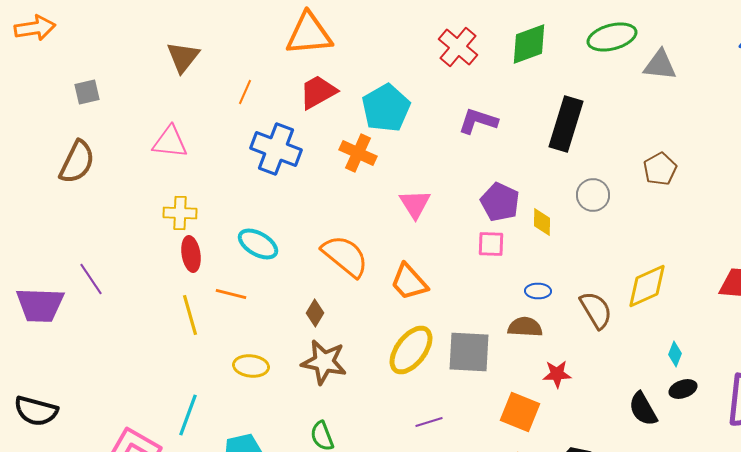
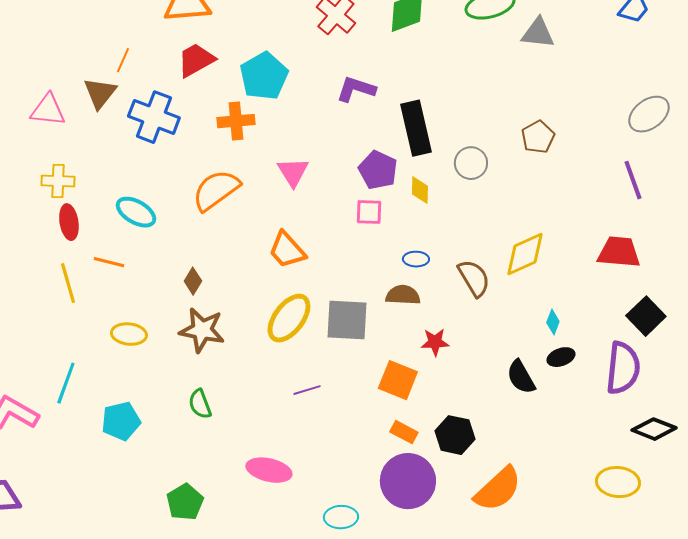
brown triangle: (183, 57) -> (100, 93), moved
black rectangle: (566, 124) -> (416, 128), moved, turned -30
orange cross: (358, 153) -> (236, 121), turned -30
orange semicircle: (345, 256) -> (216, 190), moved, turned -75

